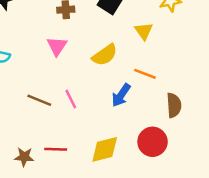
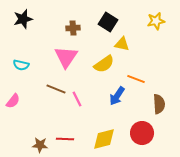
yellow triangle: (144, 31) -> (122, 44), moved, turned -42
pink triangle: (57, 46) -> (66, 57), size x1.4
brown line: (39, 100) -> (56, 89), moved

